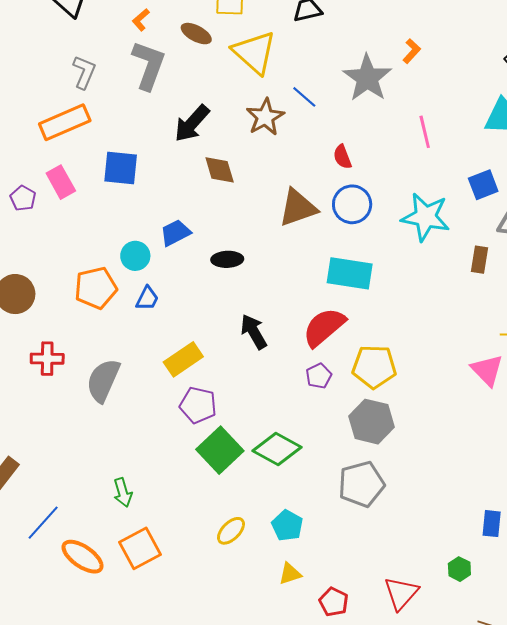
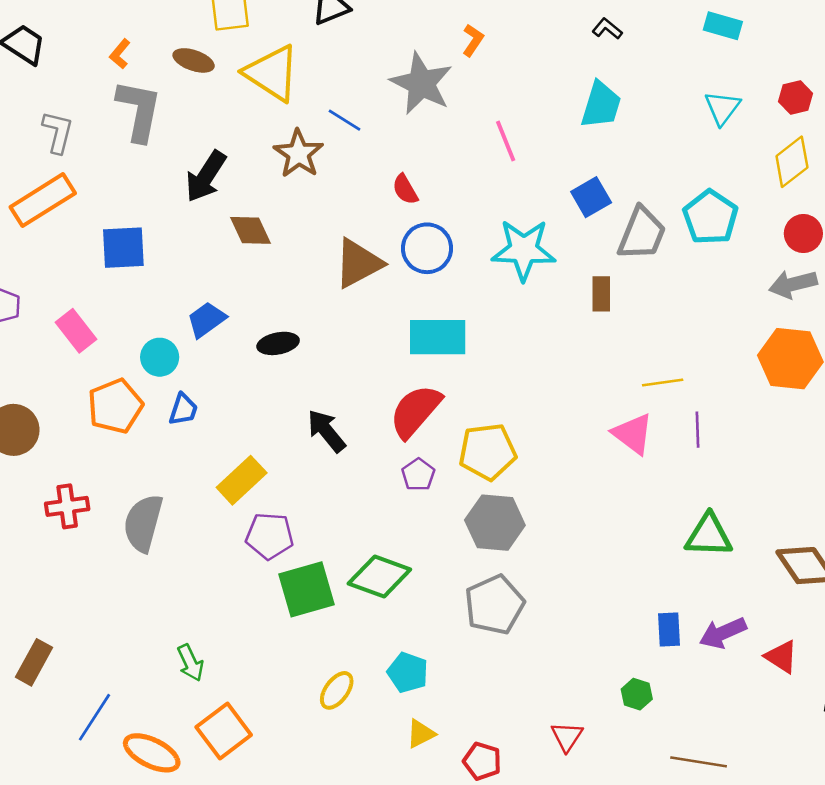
pink rectangle: (61, 182) -> (76, 331), moved
green square: (220, 450) -> (306, 589), turned 36
red triangle: (401, 593) -> (567, 737), size x0.7

